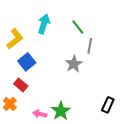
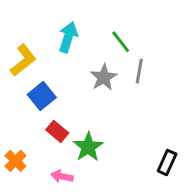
gray star: (74, 64) -> (104, 77), moved
red rectangle: (21, 85) -> (57, 131), moved
green star: (61, 111) -> (88, 147), moved

